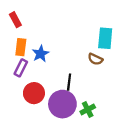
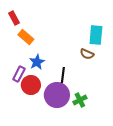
orange rectangle: (21, 47) -> (26, 37), moved, turned -56
blue star: (41, 54) -> (37, 62), moved
purple rectangle: (21, 68) -> (19, 74), moved

